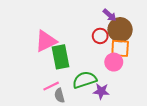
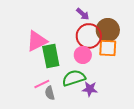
purple arrow: (110, 15) -> (83, 14), moved
red circle: (100, 36) -> (89, 36), size x1.6
pink circle: (114, 62) -> (83, 55), moved

